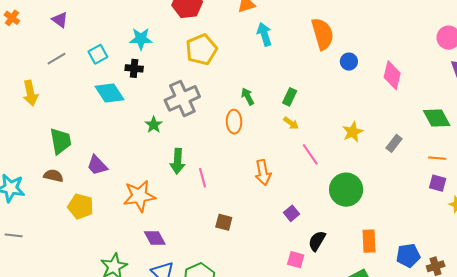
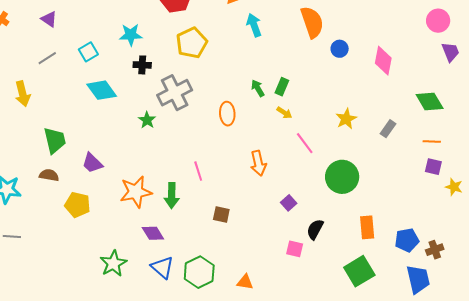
black cross: (134, 68) -> (142, 65), moved
green arrow: (248, 96) -> (258, 88), moved
green arrow: (177, 161) -> (172, 196), moved

